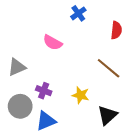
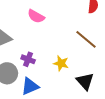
black triangle: (107, 115) -> (85, 81), turned -30

